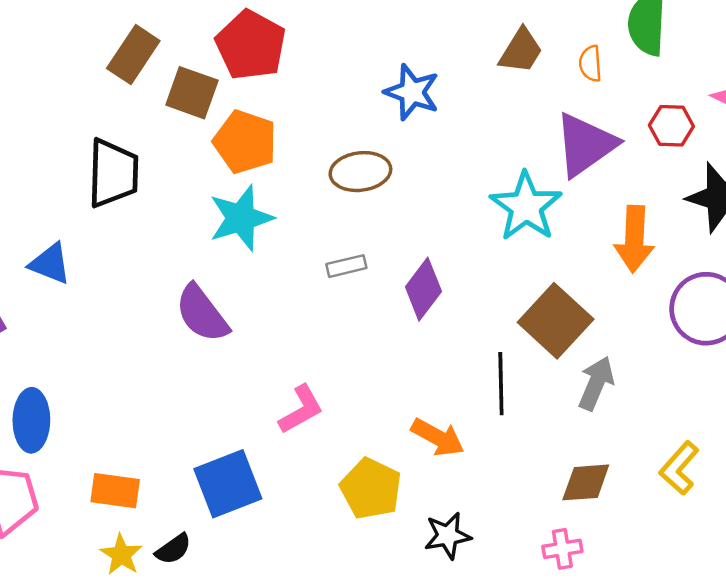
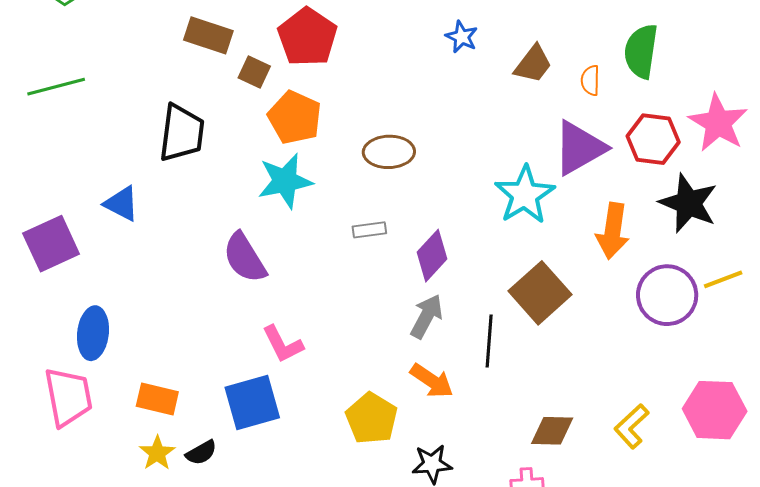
brown rectangle: (133, 55) -> (208, 35), turned 69
blue star: (412, 92) -> (462, 37), moved, size x0.7
brown square: (192, 93) -> (254, 72), size x0.7
red hexagon: (671, 126) -> (653, 139), size x1.4
gray arrow: (596, 383) -> (426, 316), moved
pink L-shape: (301, 409) -> (283, 344), moved, turned 87

